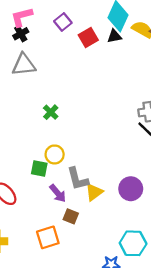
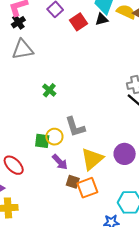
yellow circle: (55, 154) -> (54, 137), moved
gray L-shape: (78, 179) -> (75, 127), moved
yellow triangle: (94, 192) -> (92, 159), size x1.4
orange square: (48, 237) -> (87, 188), moved

